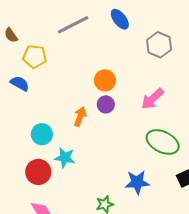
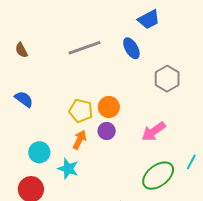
yellow pentagon: (35, 57) -> (81, 111), moved
green ellipse: (163, 142) -> (158, 176), turned -72
cyan star: (65, 158) -> (68, 169), moved

